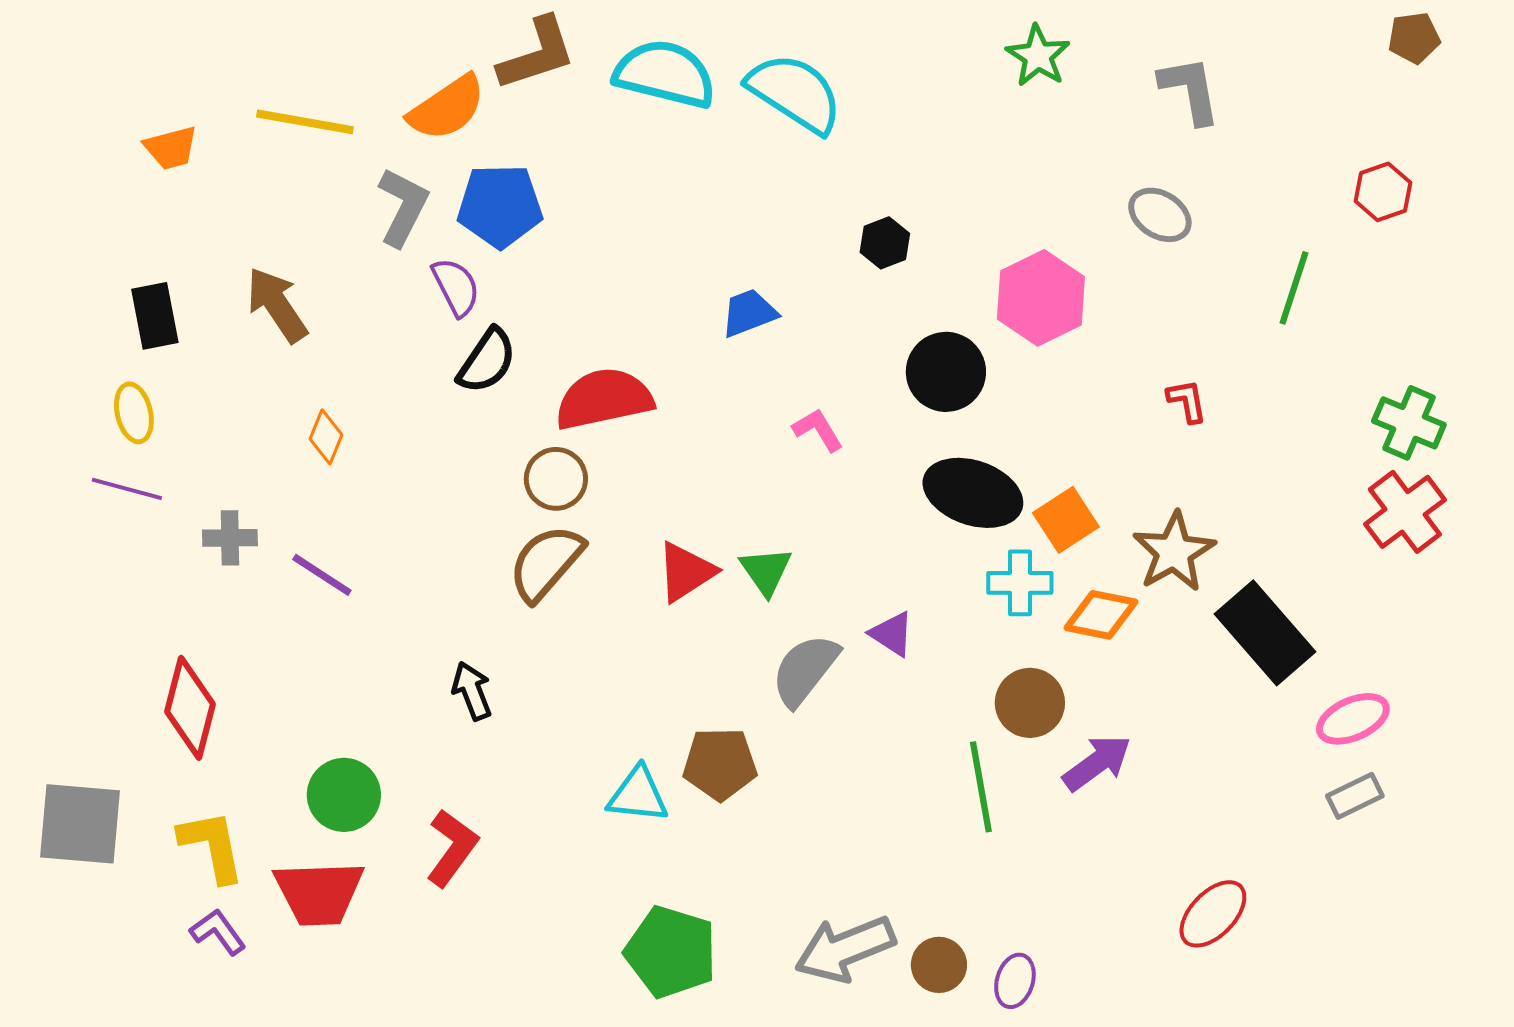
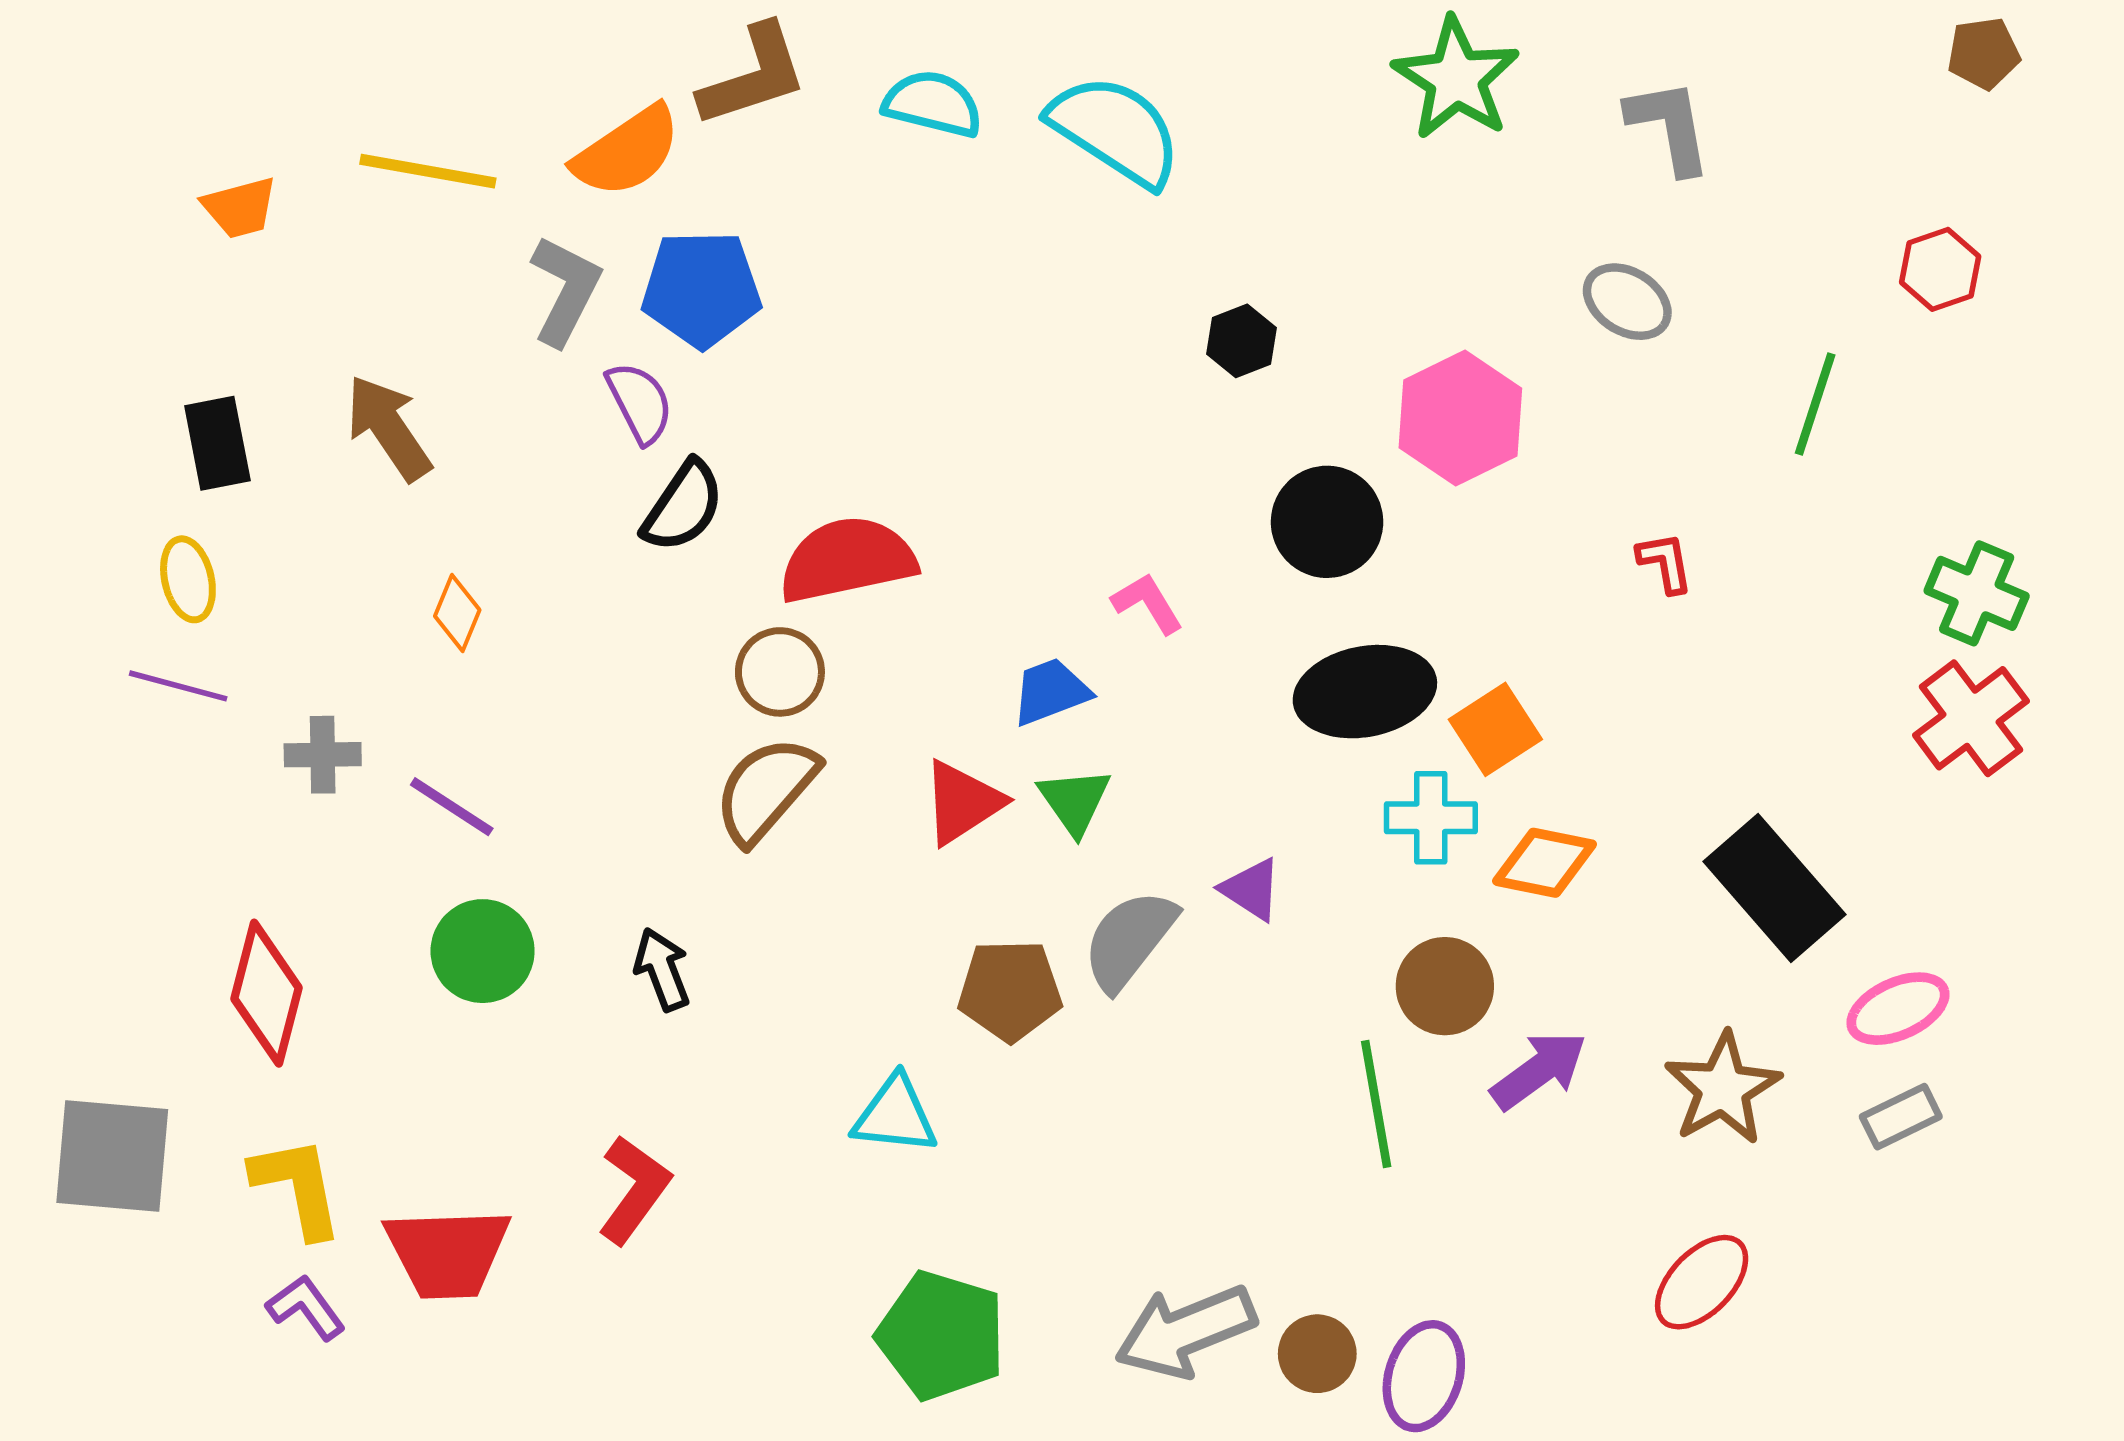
green star: (1038, 56) -> (1456, 79), size x1.4
cyan semicircle: (665, 74) -> (933, 104), size x0.7
blue trapezoid: (749, 313) -> (1051, 692), moved
black ellipse: (973, 493) -> (1365, 692), turned -30
brown star: (1174, 552) -> (1723, 1089), moved
brown pentagon: (720, 764) -> (1010, 990), moved
green circle: (344, 795) -> (483, 951), moved
purple ellipse: (1015, 981) -> (1424, 1376), size x1.4

